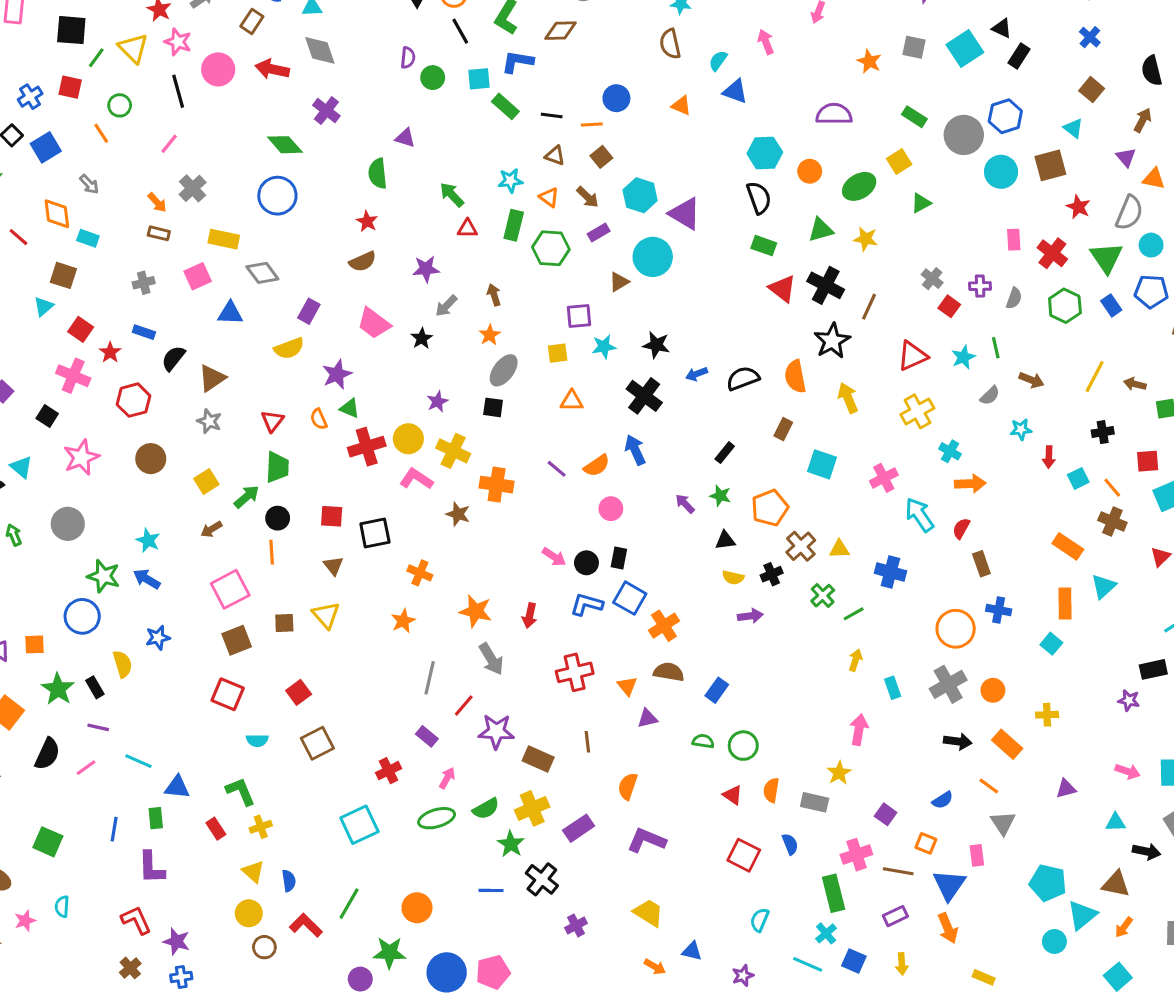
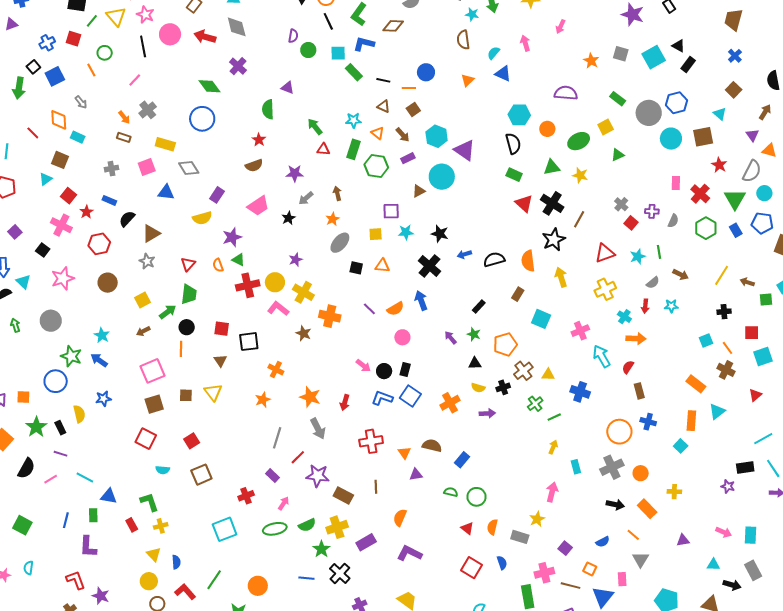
orange triangle: (681, 106) -> (468, 80), turned 48
pink trapezoid: (374, 323) -> (258, 206), turned -75
black square: (493, 407) -> (356, 268), moved
red arrow: (1049, 457) -> (645, 306), moved
orange cross: (664, 626) -> (450, 403), moved

